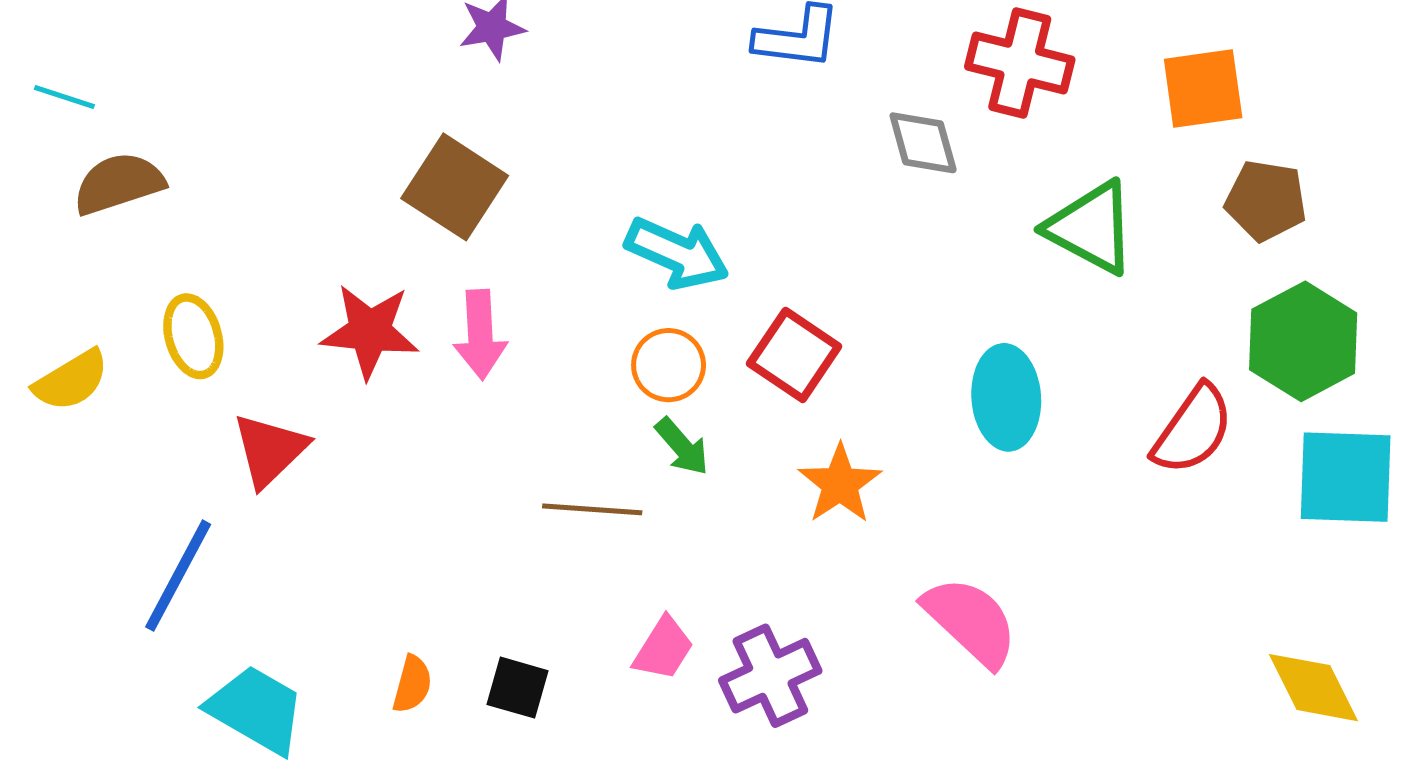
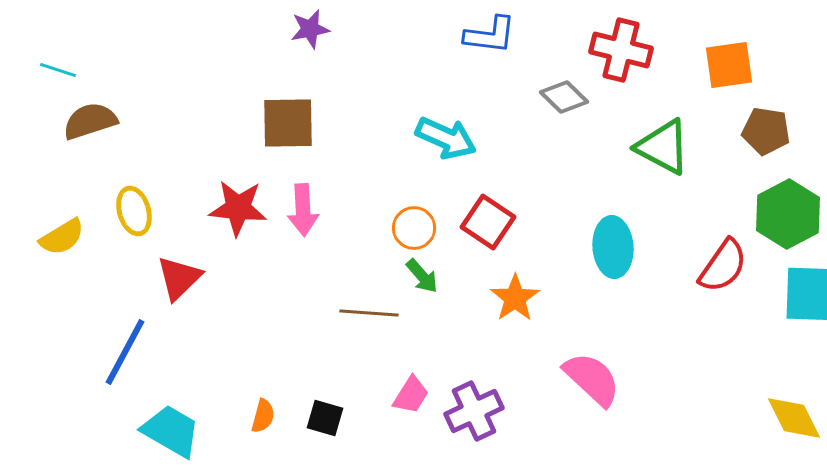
gray diamond: (923, 143) -> (564, 97), turned -30
brown square: (455, 187) -> (288, 123), turned -34
cyan arrow: (677, 253) -> (446, 138), moved

